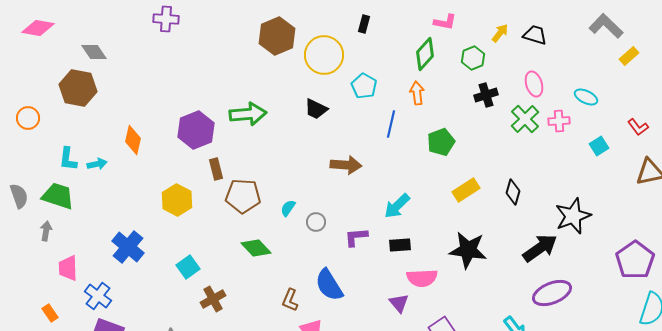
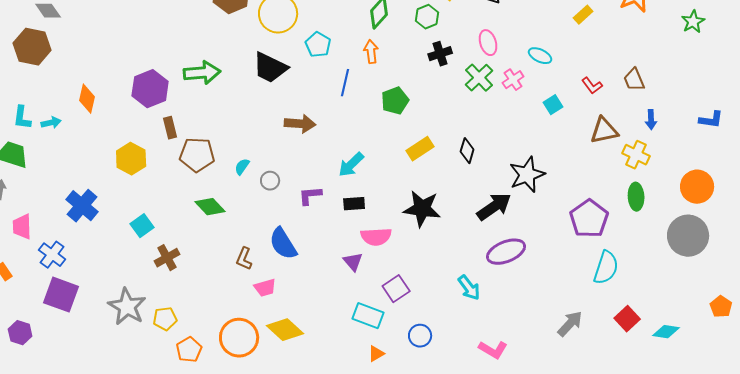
black trapezoid: (316, 109) -> (270, 68), size x1.5
pink cross: (559, 121) -> (513, 80), turned -30

